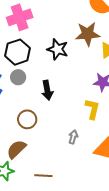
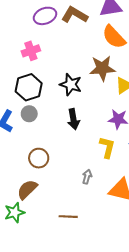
pink cross: (20, 17) -> (31, 51), size x0.7
black arrow: (47, 90) -> (73, 119), moved
brown line: (43, 176) -> (68, 217), moved

